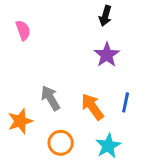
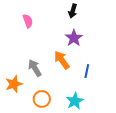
pink semicircle: (23, 30) -> (28, 21), moved
orange arrow: (92, 107) -> (62, 60), moved

